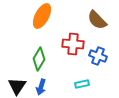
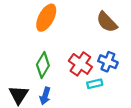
red cross: (73, 44) -> (80, 64), moved, turned 30
cyan rectangle: (82, 84) -> (95, 84), moved

